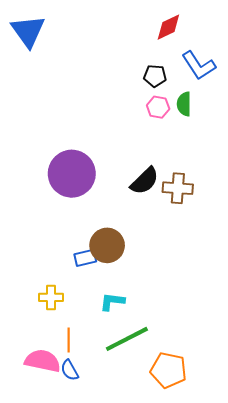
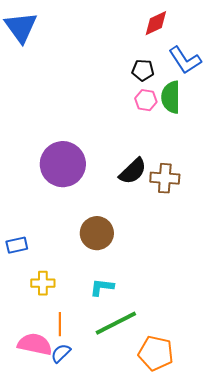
green semicircle: (184, 104) -> (171, 97), size x1.4
blue rectangle: (85, 258) -> (17, 245), moved
blue semicircle: (70, 370) -> (61, 353), turned 75

